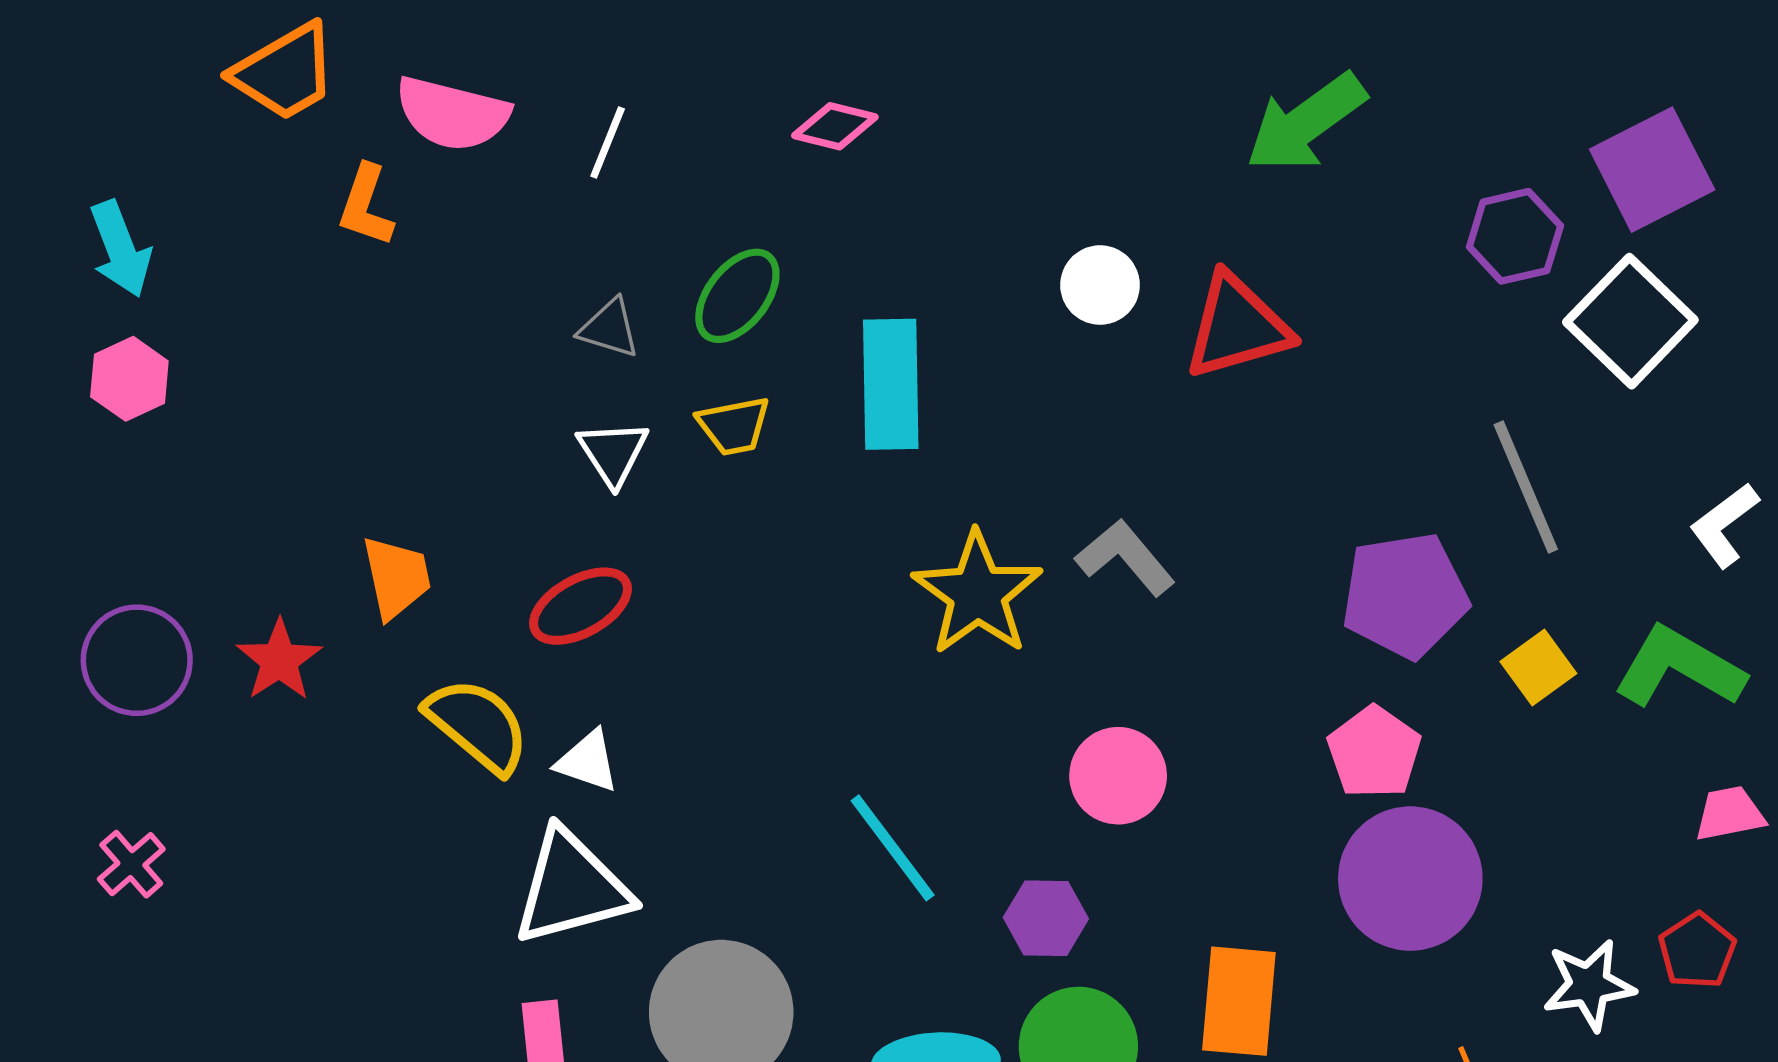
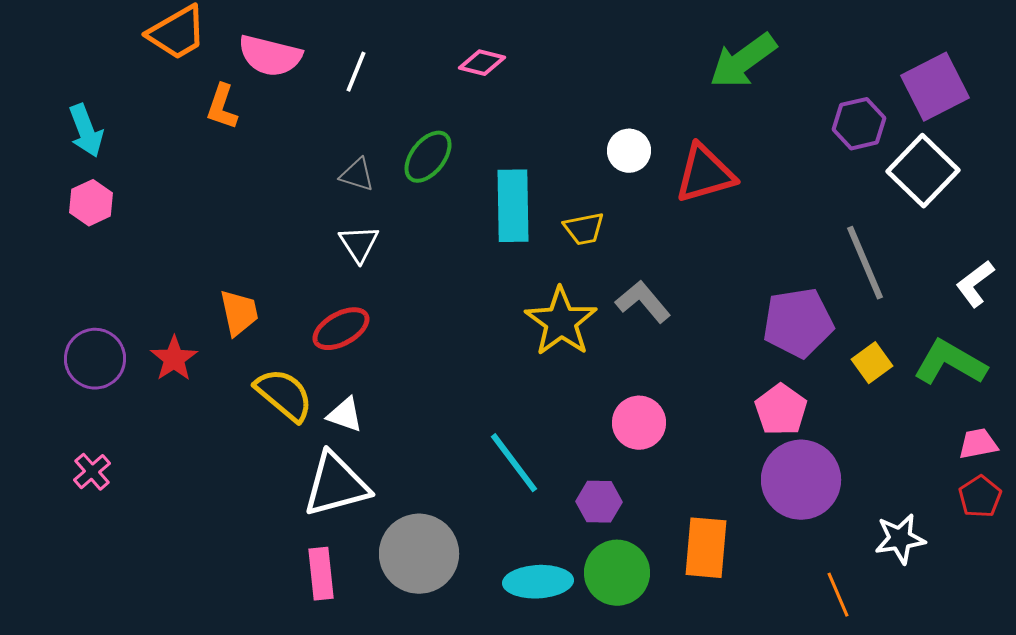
yellow trapezoid: (734, 426) -> (584, 229), moved
red pentagon: (1697, 951) -> (980, 497), moved

